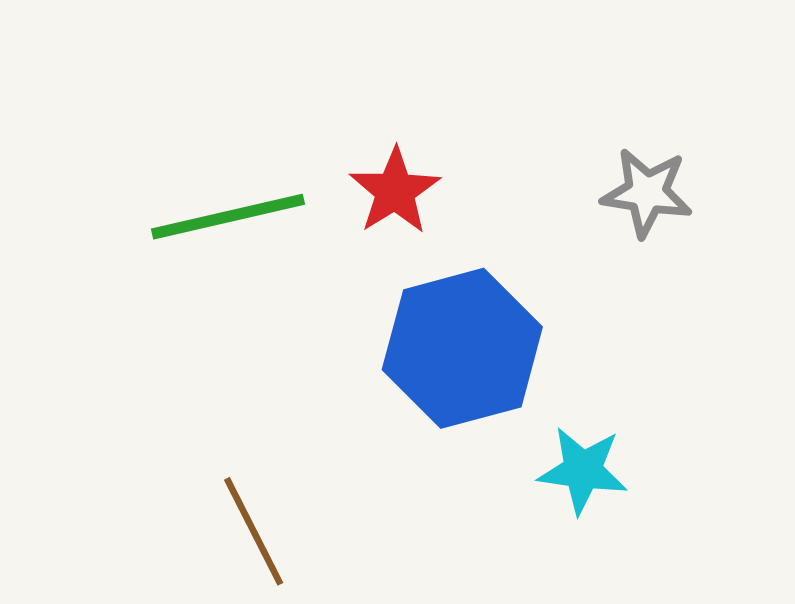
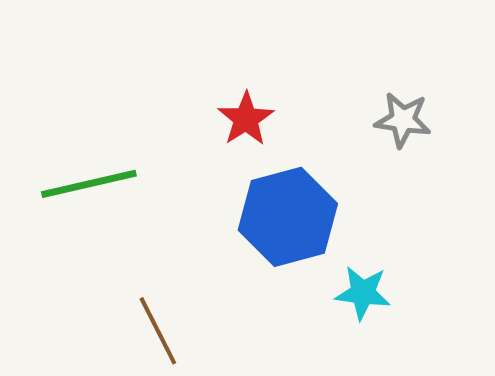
green line: (228, 217) -> (89, 184), moved

